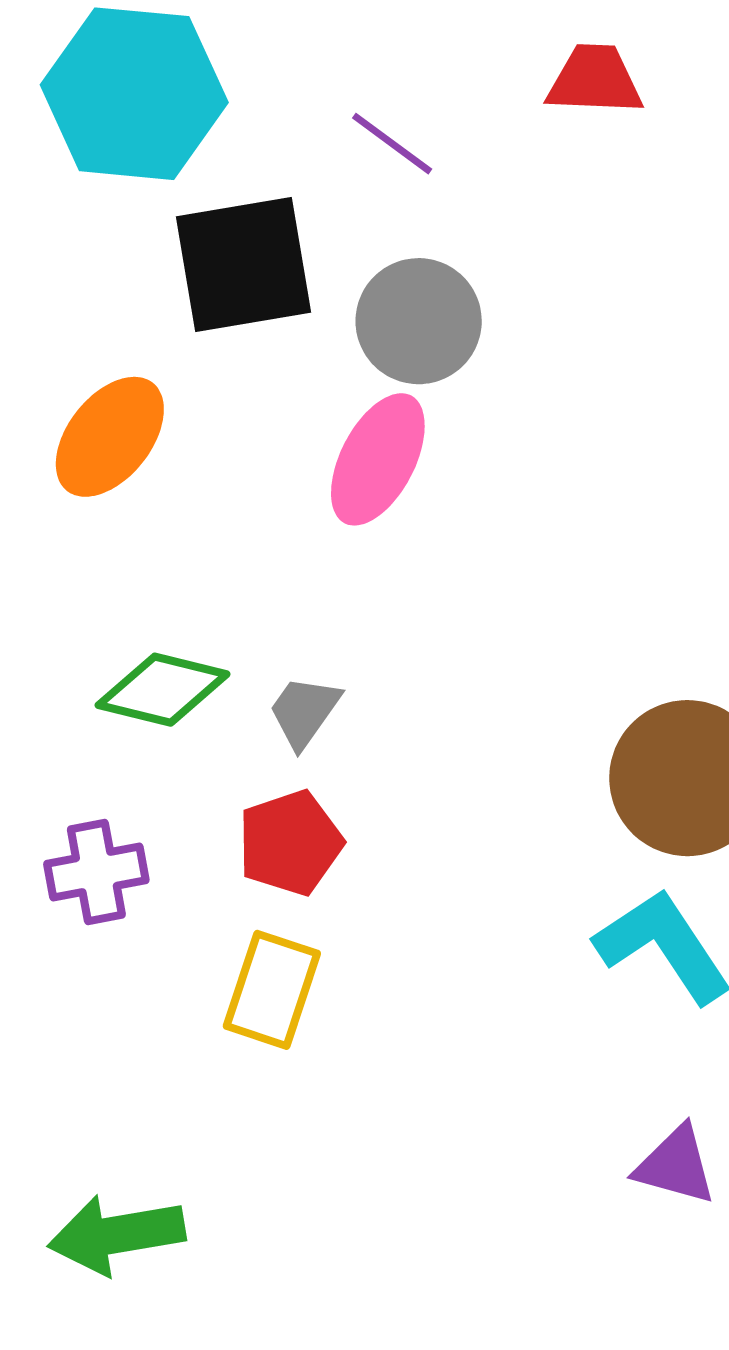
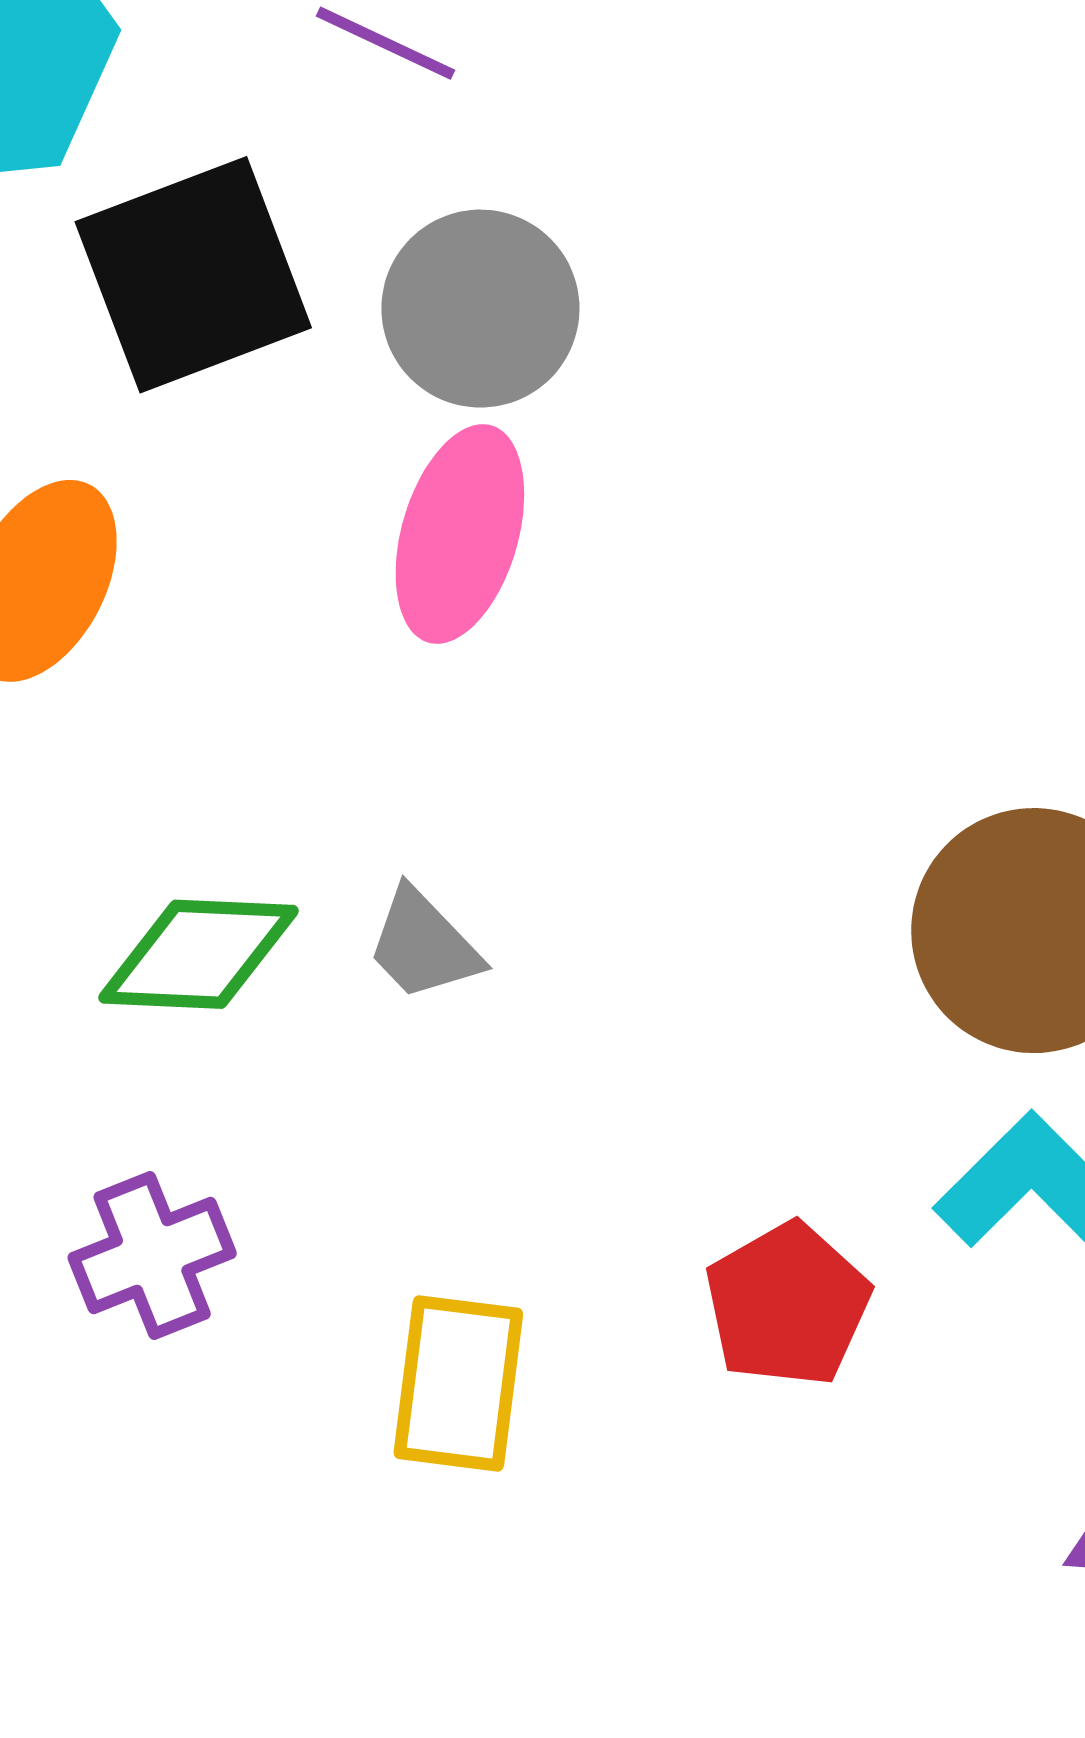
gray trapezoid: (304, 712) -> (423, 945), turned -68
red pentagon: (290, 843) -> (787, 1305), moved

